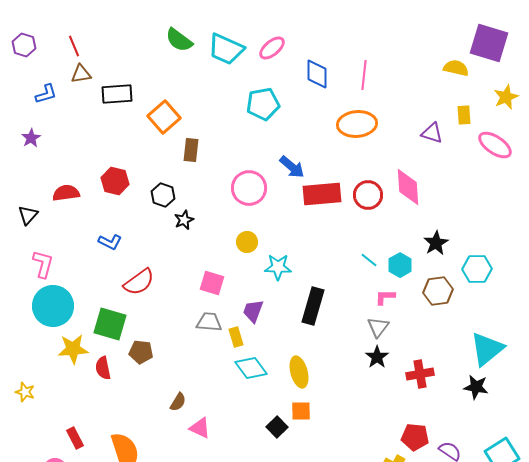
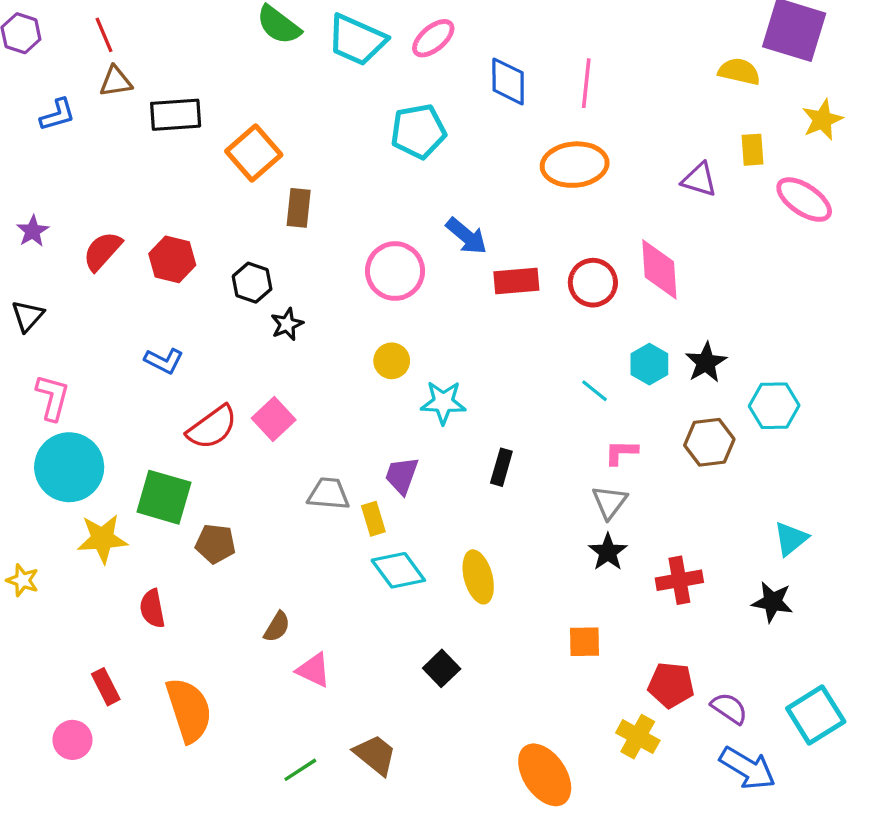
purple star: (31, 138) -> (33, 231), moved
red semicircle: (66, 193) -> (102, 251), moved, turned -40
red rectangle: (322, 194) -> (516, 281), size x0.7
cyan hexagon: (400, 265) -> (649, 364), moved
pink square: (212, 283) -> (274, 419), moved, turned 30
black rectangle: (313, 306) -> (501, 467), size x0.6
cyan triangle: (487, 349) -> (791, 539), size x0.6
red semicircle: (103, 368) -> (152, 609), moved
yellow star: (25, 392) -> (23, 580), moved
orange square: (301, 411) -> (585, 642), moved

